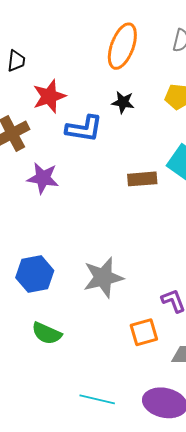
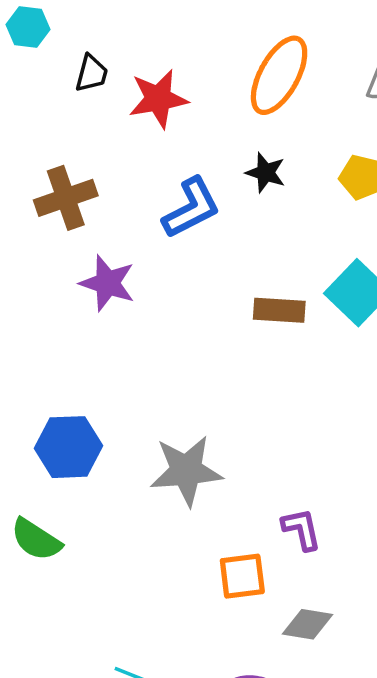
red star: (49, 96) -> (158, 99), moved
blue L-shape: (84, 129) -> (191, 208), turned -45
green semicircle: (47, 333) -> (36, 540), moved

